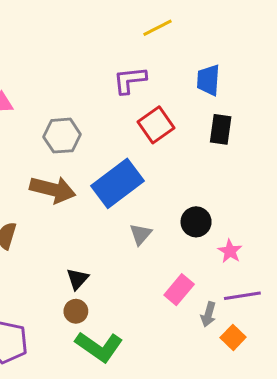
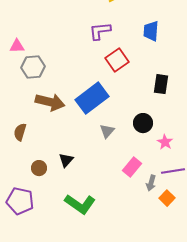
black rectangle: (221, 129) -> (161, 84), moved
gray hexagon: (62, 136) -> (33, 67), moved
brown circle: (76, 311) -> (39, 168), moved

